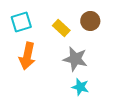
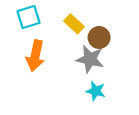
brown circle: (90, 21) -> (99, 38), moved

